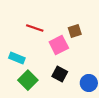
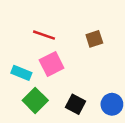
pink square: (59, 45) -> (52, 64), moved
black square: (60, 74) -> (75, 104), moved

